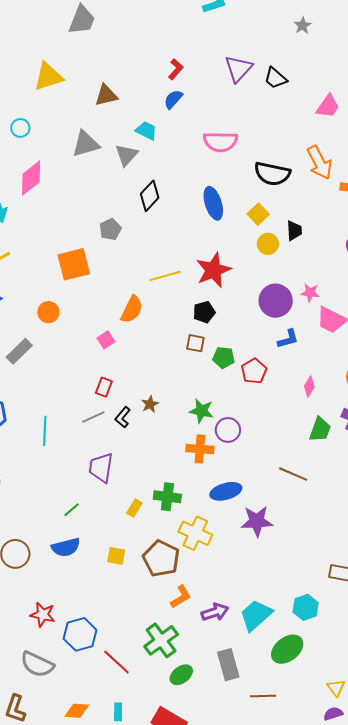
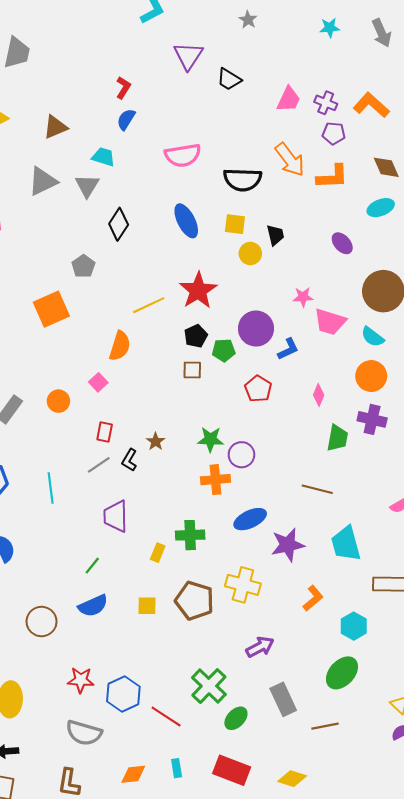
purple triangle: (238, 69) -> (188, 56), moved
yellow square: (258, 214) -> (235, 224), turned -30
purple circle: (276, 301) -> (256, 329), moved
orange circle: (48, 312) -> (58, 401), moved
green pentagon: (224, 358) -> (224, 350), moved
yellow cross: (195, 533) -> (243, 585), moved
orange L-shape: (181, 597) -> (313, 598), moved
cyan trapezoid: (256, 615) -> (346, 544), moved, turned -54

